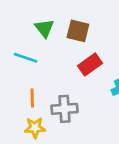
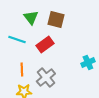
red rectangle: (90, 65) -> (45, 44), moved
gray cross: (64, 109) -> (46, 78), turned -36

